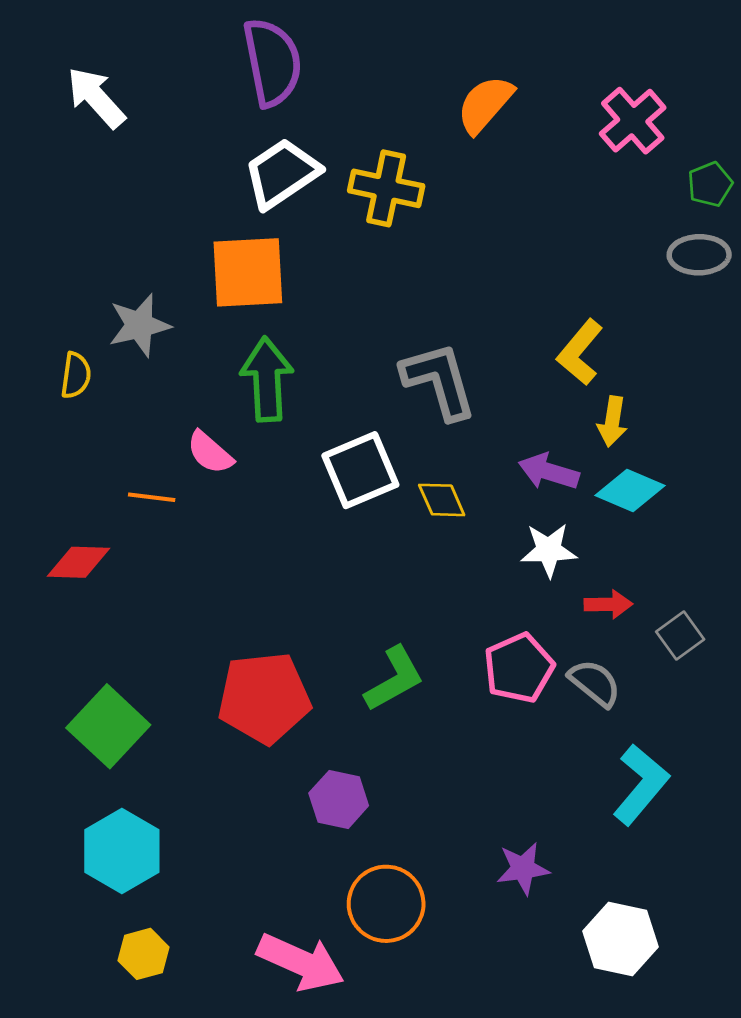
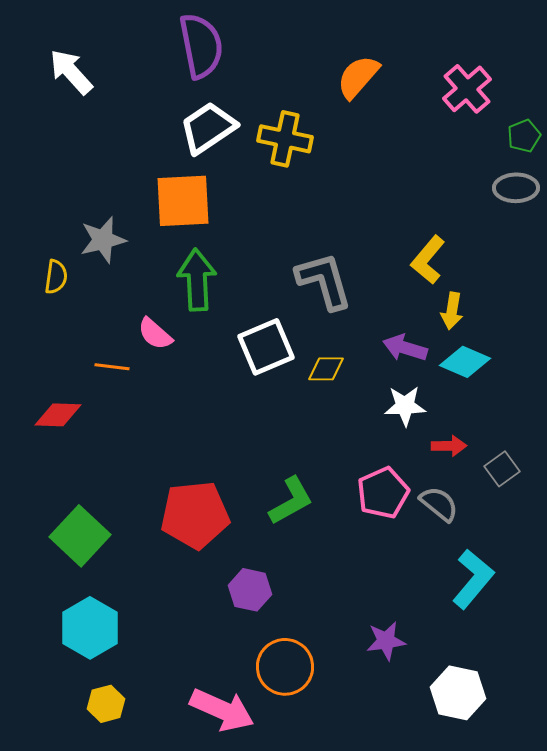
yellow diamond: (442, 500) -> (326, 369), turned -66

